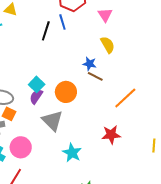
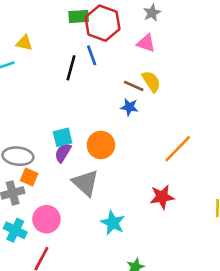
pink triangle: (105, 15) -> (146, 43), turned -35
brown line: (95, 76) -> (134, 86), moved
cyan square: (37, 84) -> (63, 137), turned 35

